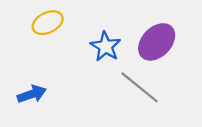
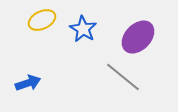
blue star: (106, 46) -> (83, 29), moved

